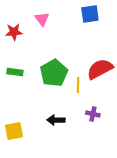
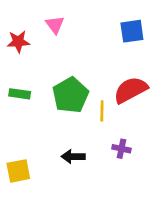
blue square: (90, 14) -> (132, 31), moved

